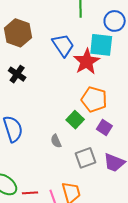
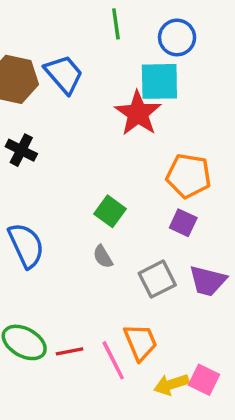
blue trapezoid: (63, 45) -> (64, 74), moved
orange pentagon: (94, 99) -> (189, 176), moved
green square: (75, 120) -> (110, 211), moved

